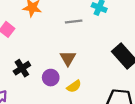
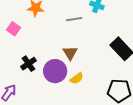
purple circle: (51, 78) -> (55, 71), size x1.5

